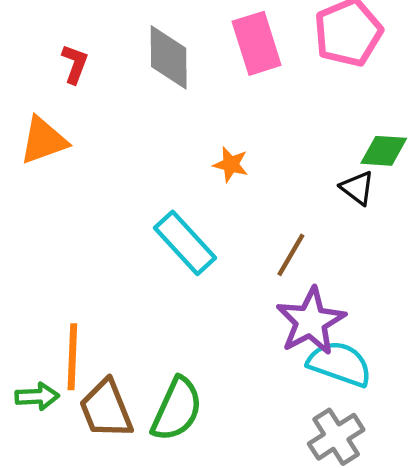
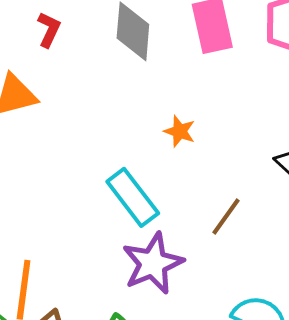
purple star: (311, 321) -> (153, 263), moved

